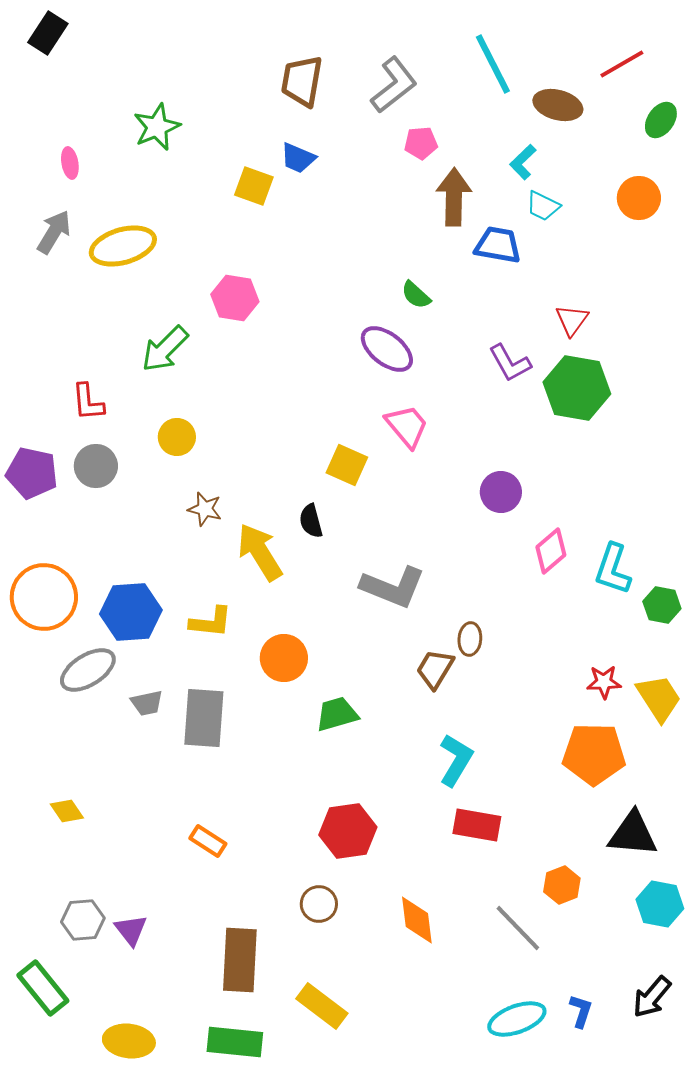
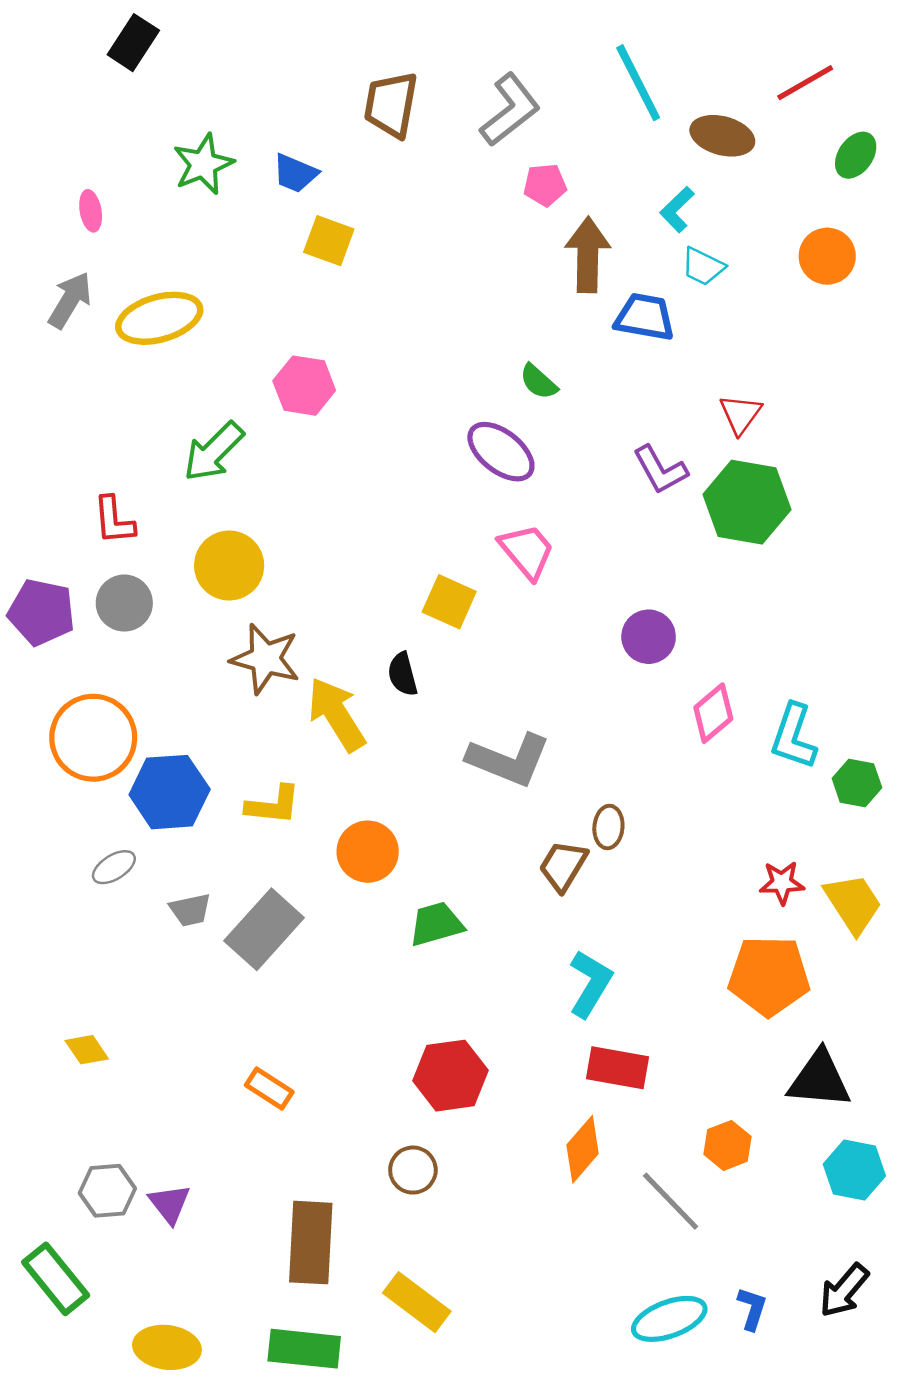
black rectangle: (48, 33) -> (133, 43), moved
blue trapezoid: (298, 158) -> (295, 173), moved
yellow circle: (177, 437) -> (229, 566), size x1.4
brown star: (205, 509) -> (265, 659), size x1.6
orange circle: (44, 597) -> (93, 738), moved
gray ellipse: (88, 670) -> (114, 867), size x0.6
gray rectangle: (204, 718) -> (264, 929), turned 38
orange diamond: (417, 920) -> (583, 1149), moved, turned 48

